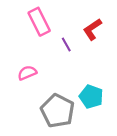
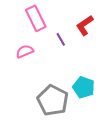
pink semicircle: (27, 73) -> (25, 51), moved

